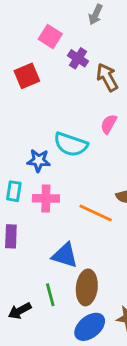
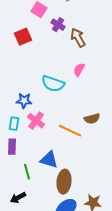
blue star: (39, 160) -> (24, 101), moved
cyan rectangle: (14, 191) -> (14, 124), moved
pink cross: (46, 198) -> (36, 121), turned 36
green line: (50, 295) -> (27, 172), moved

